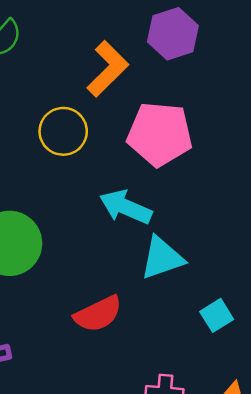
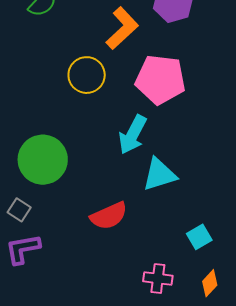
cyan arrow: (126, 207) -> (133, 135), turned -87
cyan square: (217, 315) -> (199, 237), moved

